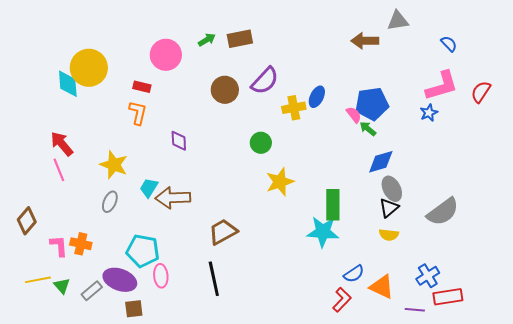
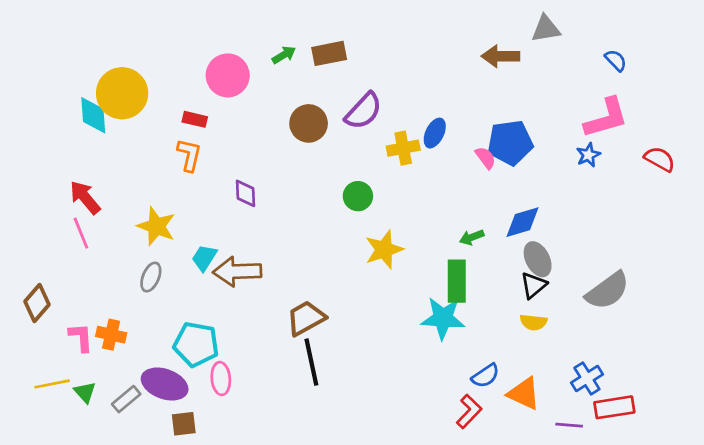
red semicircle: (481, 92) -> (660, 159), moved, turned 85
green arrow: (368, 129) -> (472, 237), moved, turned -60
black line: (214, 279) -> (311, 362), moved

